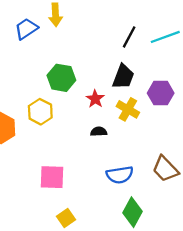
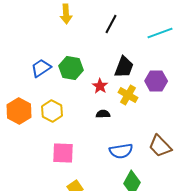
blue trapezoid: (26, 29) -> (41, 68), moved
black line: (129, 37) -> (111, 24), moved
yellow hexagon: (40, 112) -> (52, 111), moved

